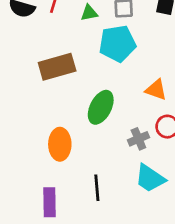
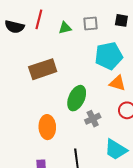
cyan pentagon: (117, 44) -> (109, 56), moved
gray cross: (138, 139) -> (93, 119), moved

